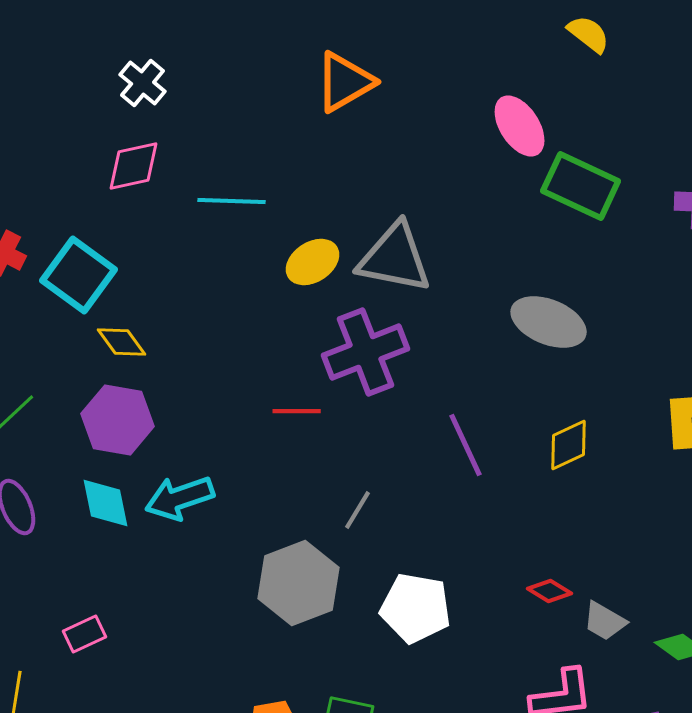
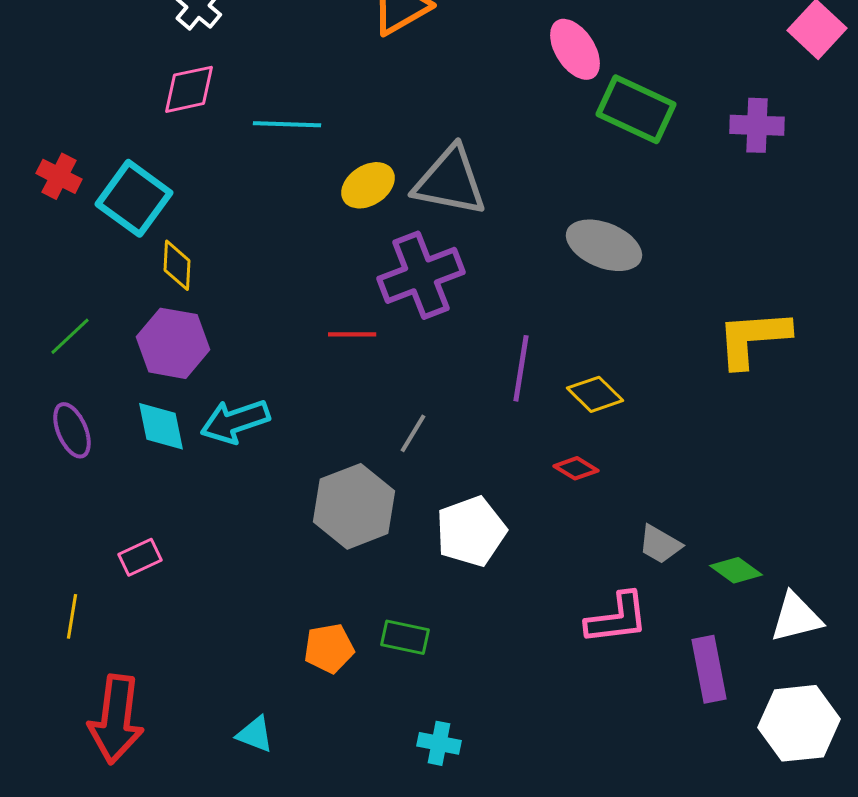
yellow diamond: (122, 342) -> (177, 265), turned 39
purple line: (466, 445) -> (521, 368), turned 34
yellow diamond: (569, 445) -> (595, 394), moved, turned 70
red diamond: (550, 591) -> (576, 468), moved
white pentagon: (416, 608) -> (471, 531), turned -30

